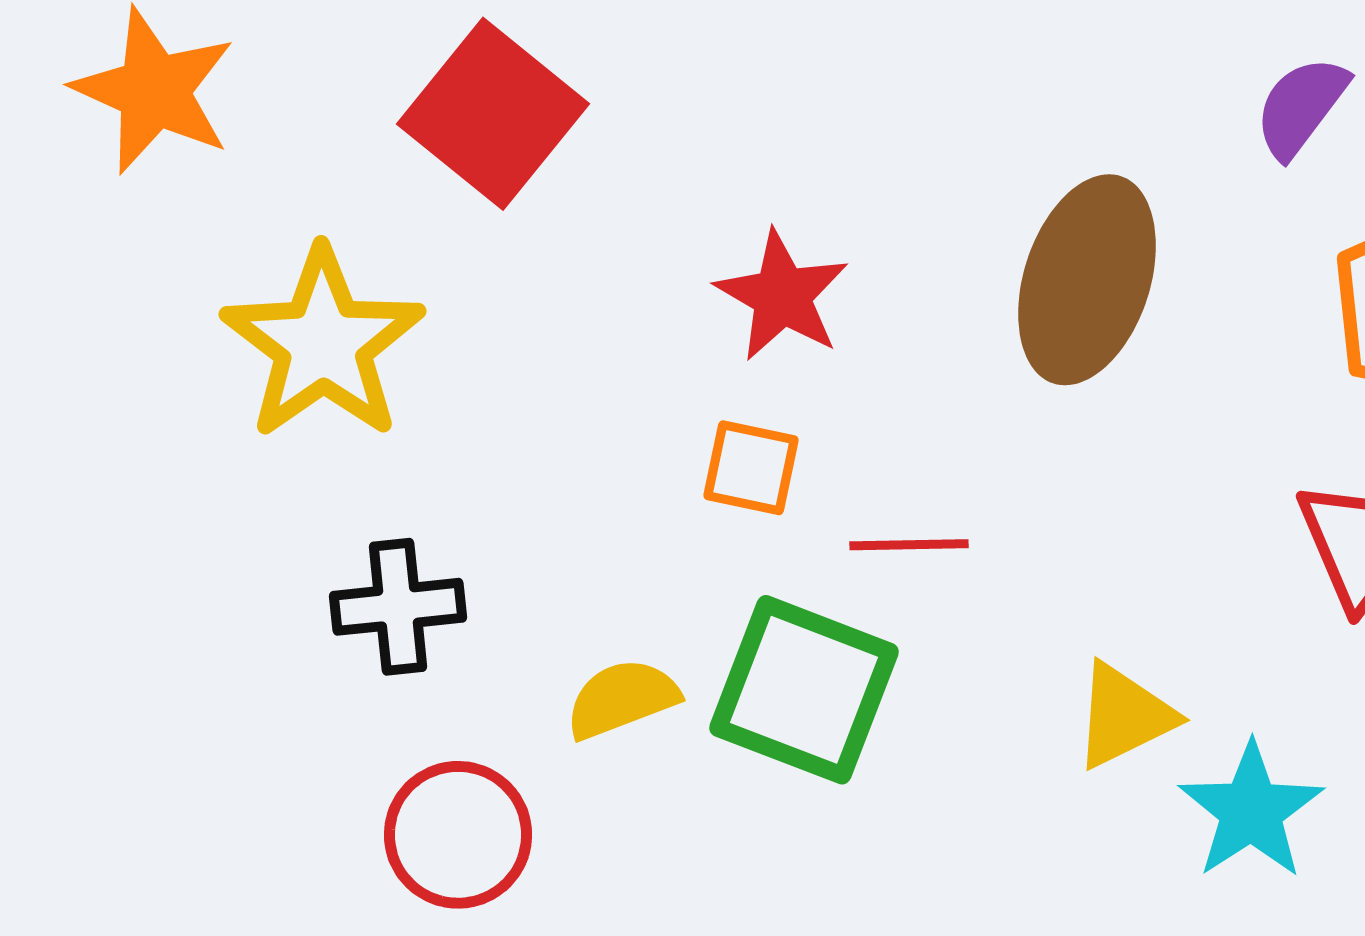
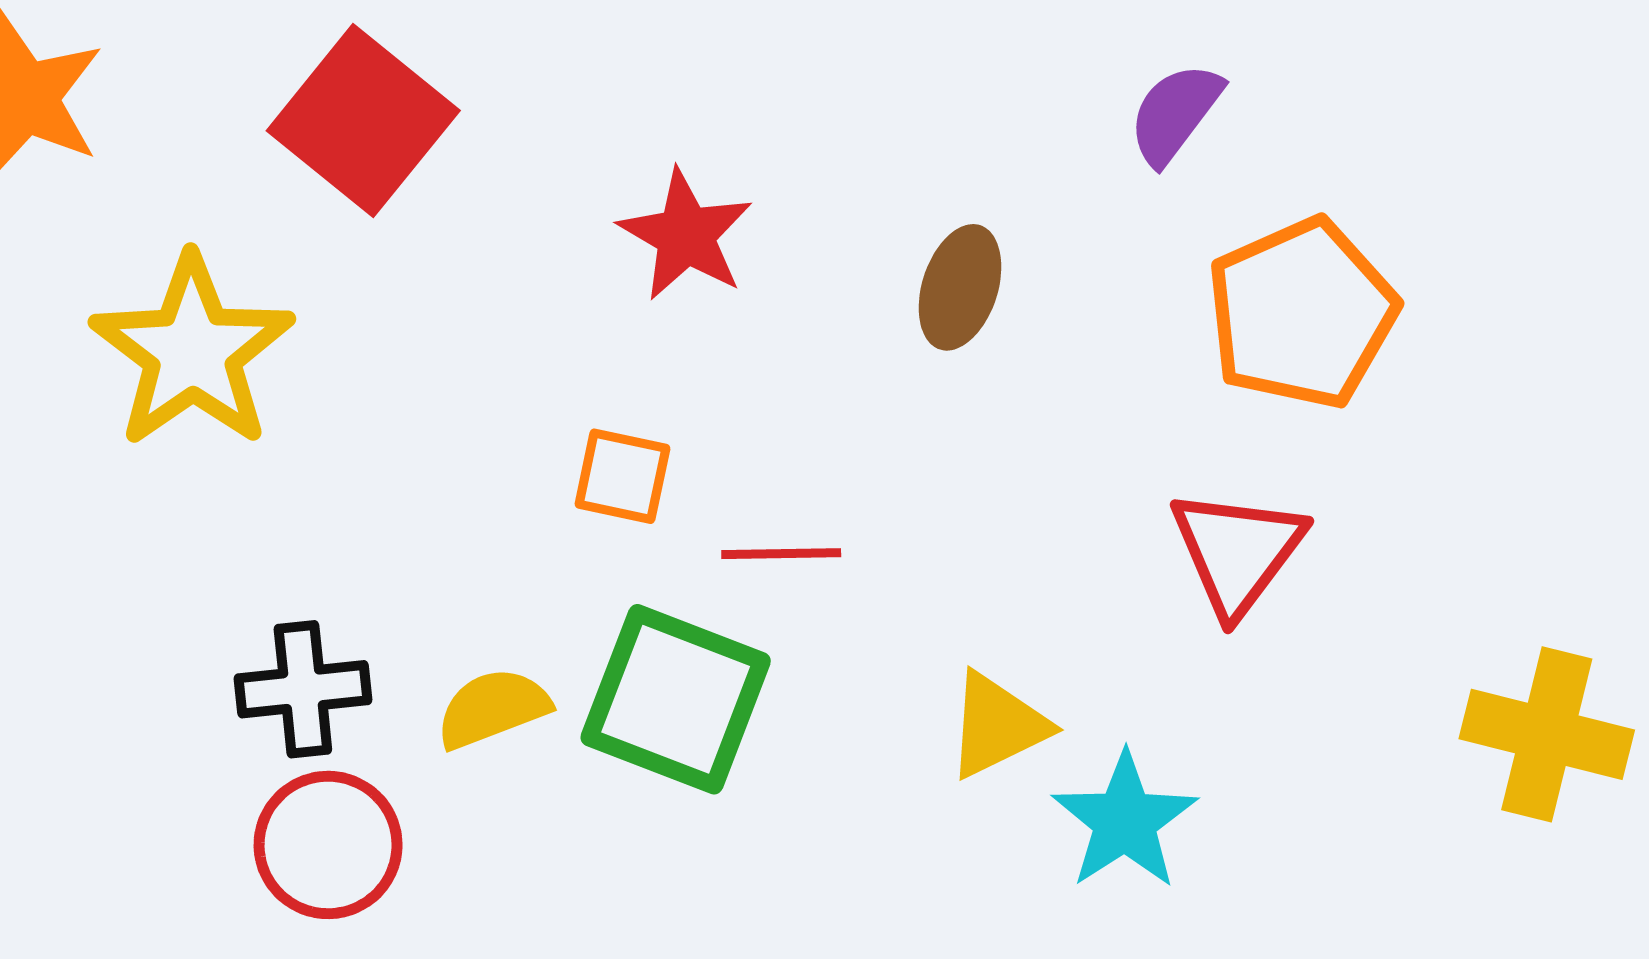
brown ellipse: (1087, 280) -> (960, 287), size x0.6
red star: (782, 296) -> (686, 235), moved
black cross: (398, 607) -> (303, 689), moved

